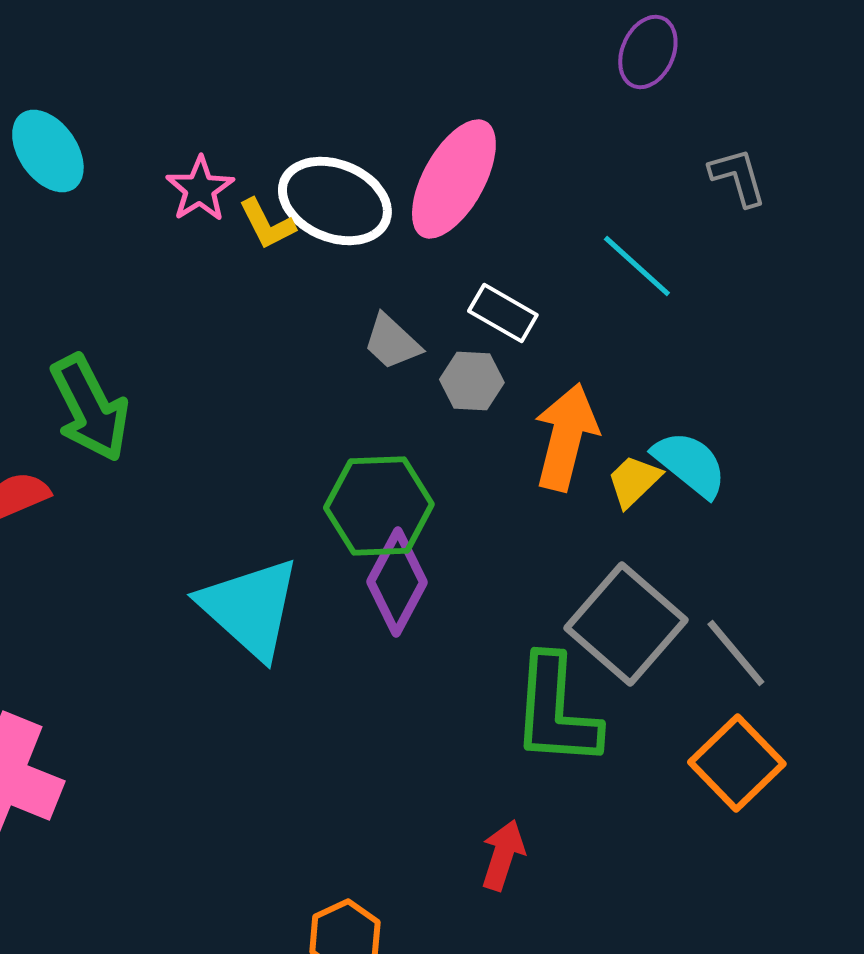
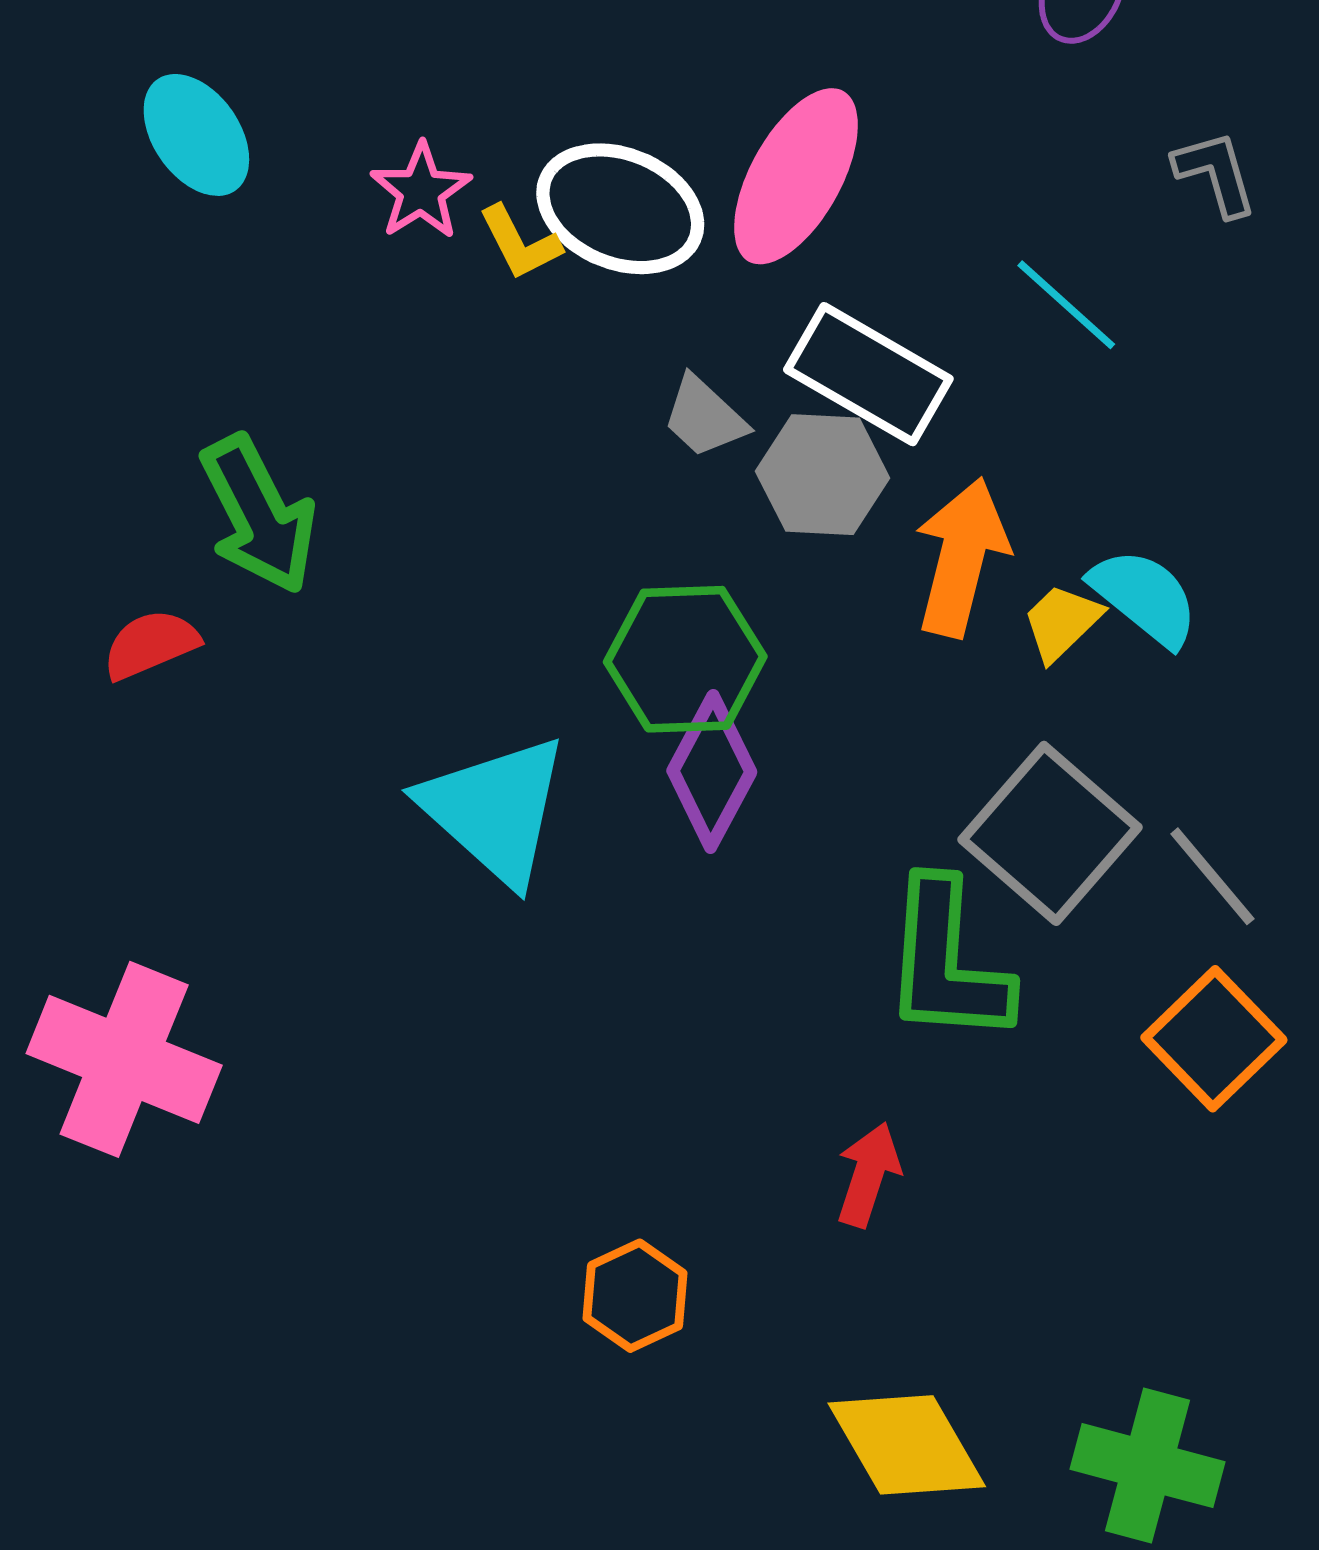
white rectangle: (503, 313) -> (868, 374), size x1.6
gray hexagon: (472, 381) -> (823, 475), size x1.4

